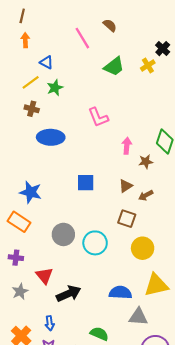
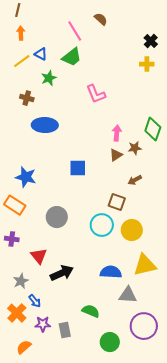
yellow cross: (148, 65) -> (147, 64), moved, turned 32
green trapezoid: (114, 67) -> (72, 57), moved
yellow line: (31, 82) -> (22, 61), moved
pink L-shape: (98, 117) -> (96, 94), moved
brown triangle: (126, 186) -> (116, 155), moved
cyan circle: (95, 243) -> (102, 225), moved
gray star: (20, 291) -> (21, 281), moved
blue arrow: (50, 323) -> (35, 301), moved, turned -32

